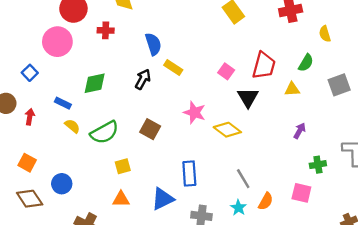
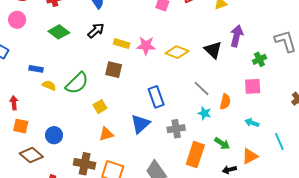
pink circle: (57, 42) -> (17, 20), size x0.7
yellow rectangle: (173, 68) -> (122, 44), moved
black arrow: (143, 79) -> (96, 31), turned 36
green diamond: (95, 83) -> (59, 32), moved, turned 65
black triangle: (248, 97) -> (213, 50), moved
red arrow: (30, 117) -> (14, 103), moved
purple arrow: (300, 131) -> (237, 36), size x1.5

